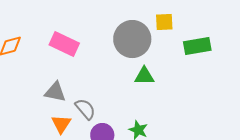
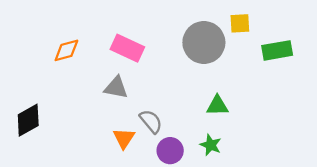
green triangle: (144, 76) -> (217, 106), moved
gray triangle: (55, 92) -> (116, 88), moved

